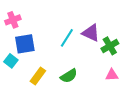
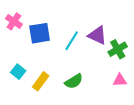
pink cross: (13, 20) -> (14, 21), turned -35
blue square: (25, 44) -> (40, 33), moved
cyan square: (11, 61) -> (18, 72), moved

